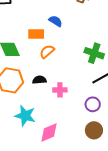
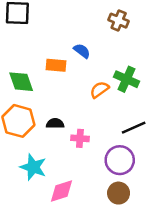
orange semicircle: (47, 52) -> (99, 90), moved
green cross: (94, 53) -> (127, 79), moved
purple circle: (93, 104) -> (120, 160), size x1.5

